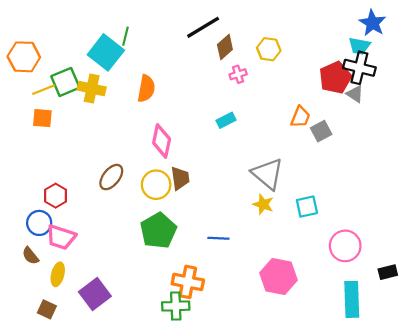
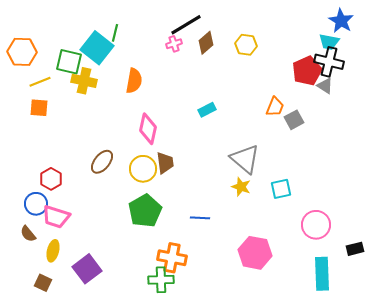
pink cross: (238, 74) -> (174, 44), moved
green square: (65, 82) -> (69, 62), moved, turned 36

